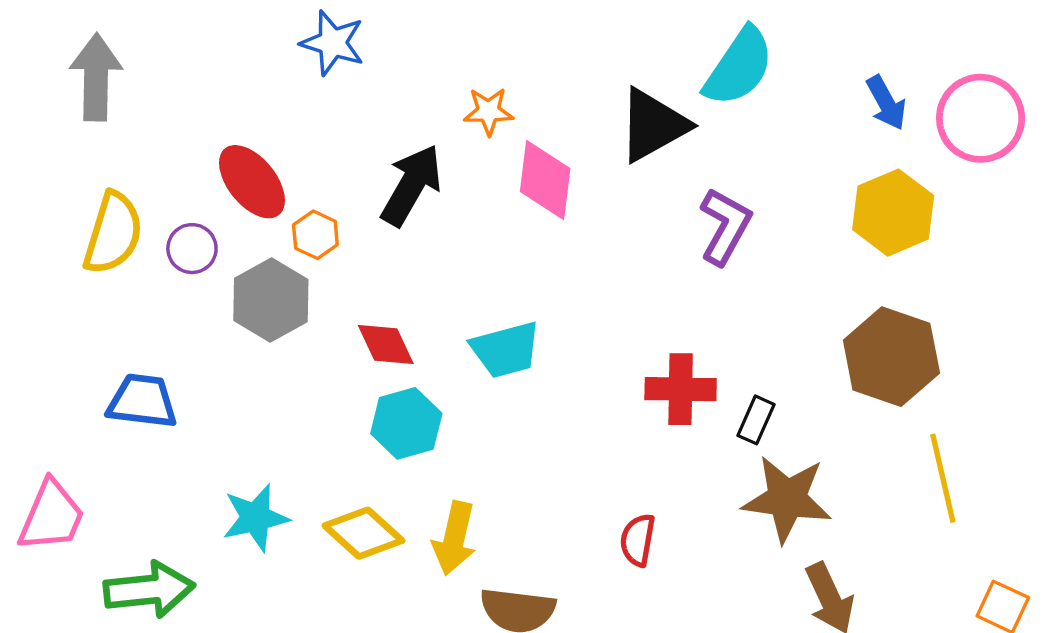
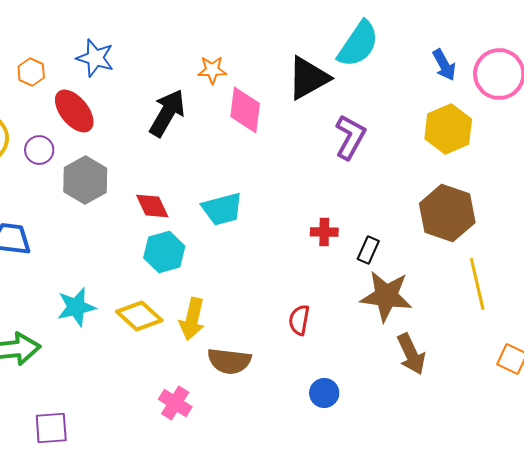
blue star: (333, 43) -> (95, 58), moved
orange hexagon: (315, 235) -> (31, 72), moved
red cross: (681, 389) -> (324, 232), size x0.7

